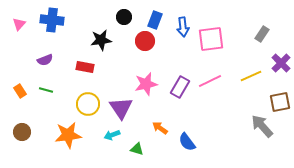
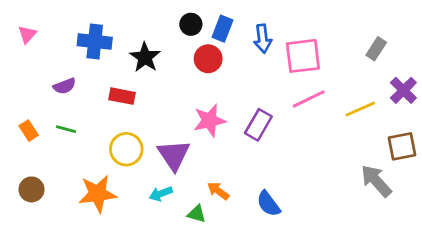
black circle: (124, 17) -> (191, 24), moved
blue cross: (52, 20) -> (95, 42), moved
black star: (101, 40) -> (145, 57), turned -30
pink line: (210, 81) -> (309, 99), moved
orange arrow: (160, 128) -> (218, 191), moved

